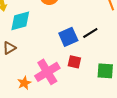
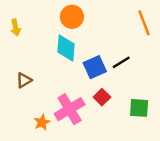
cyan diamond: (20, 21) -> (66, 48), moved, turned -70
red square: (74, 62) -> (102, 97), turned 32

